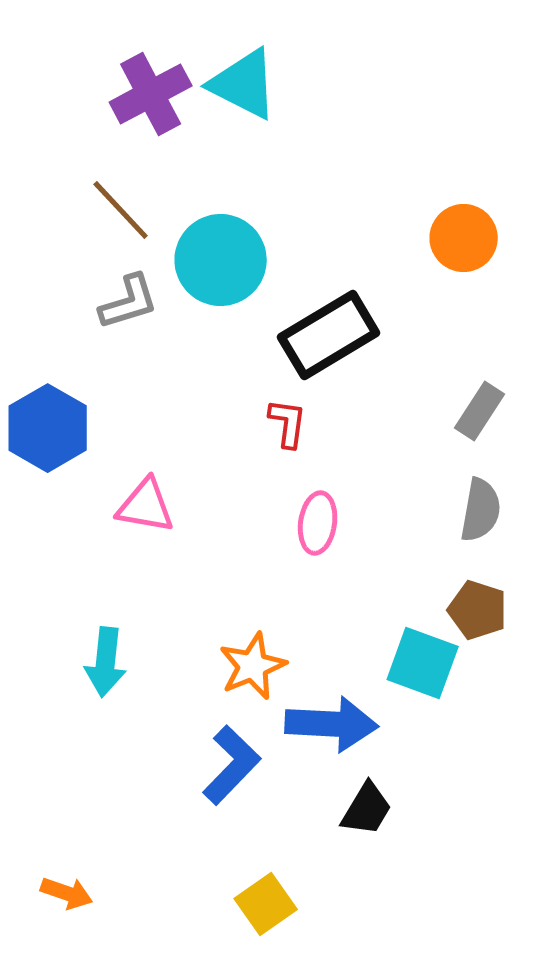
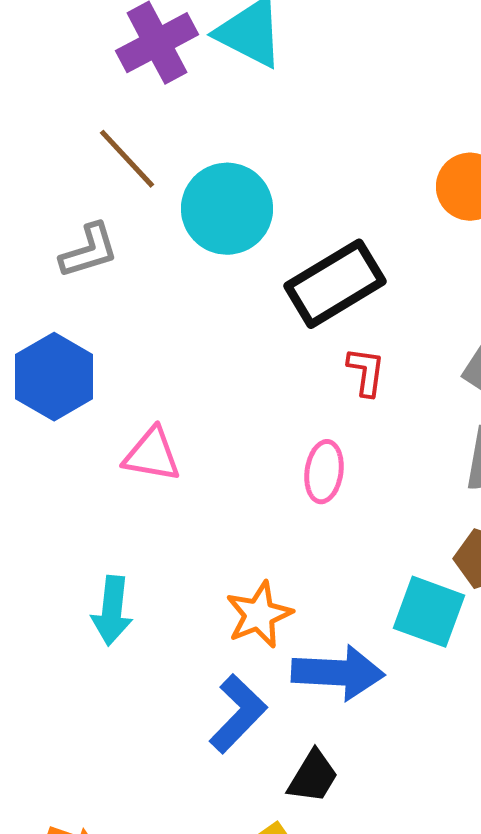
gray L-shape: (129, 302) -> (89, 251), moved
red L-shape: (288, 423) -> (366, 372), moved
black trapezoid: (367, 809) -> (313, 777), moved

